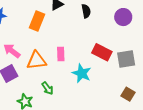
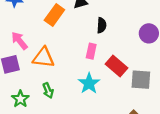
black semicircle: (86, 11) -> (102, 25), moved
pink rectangle: (61, 54) -> (91, 51), moved

